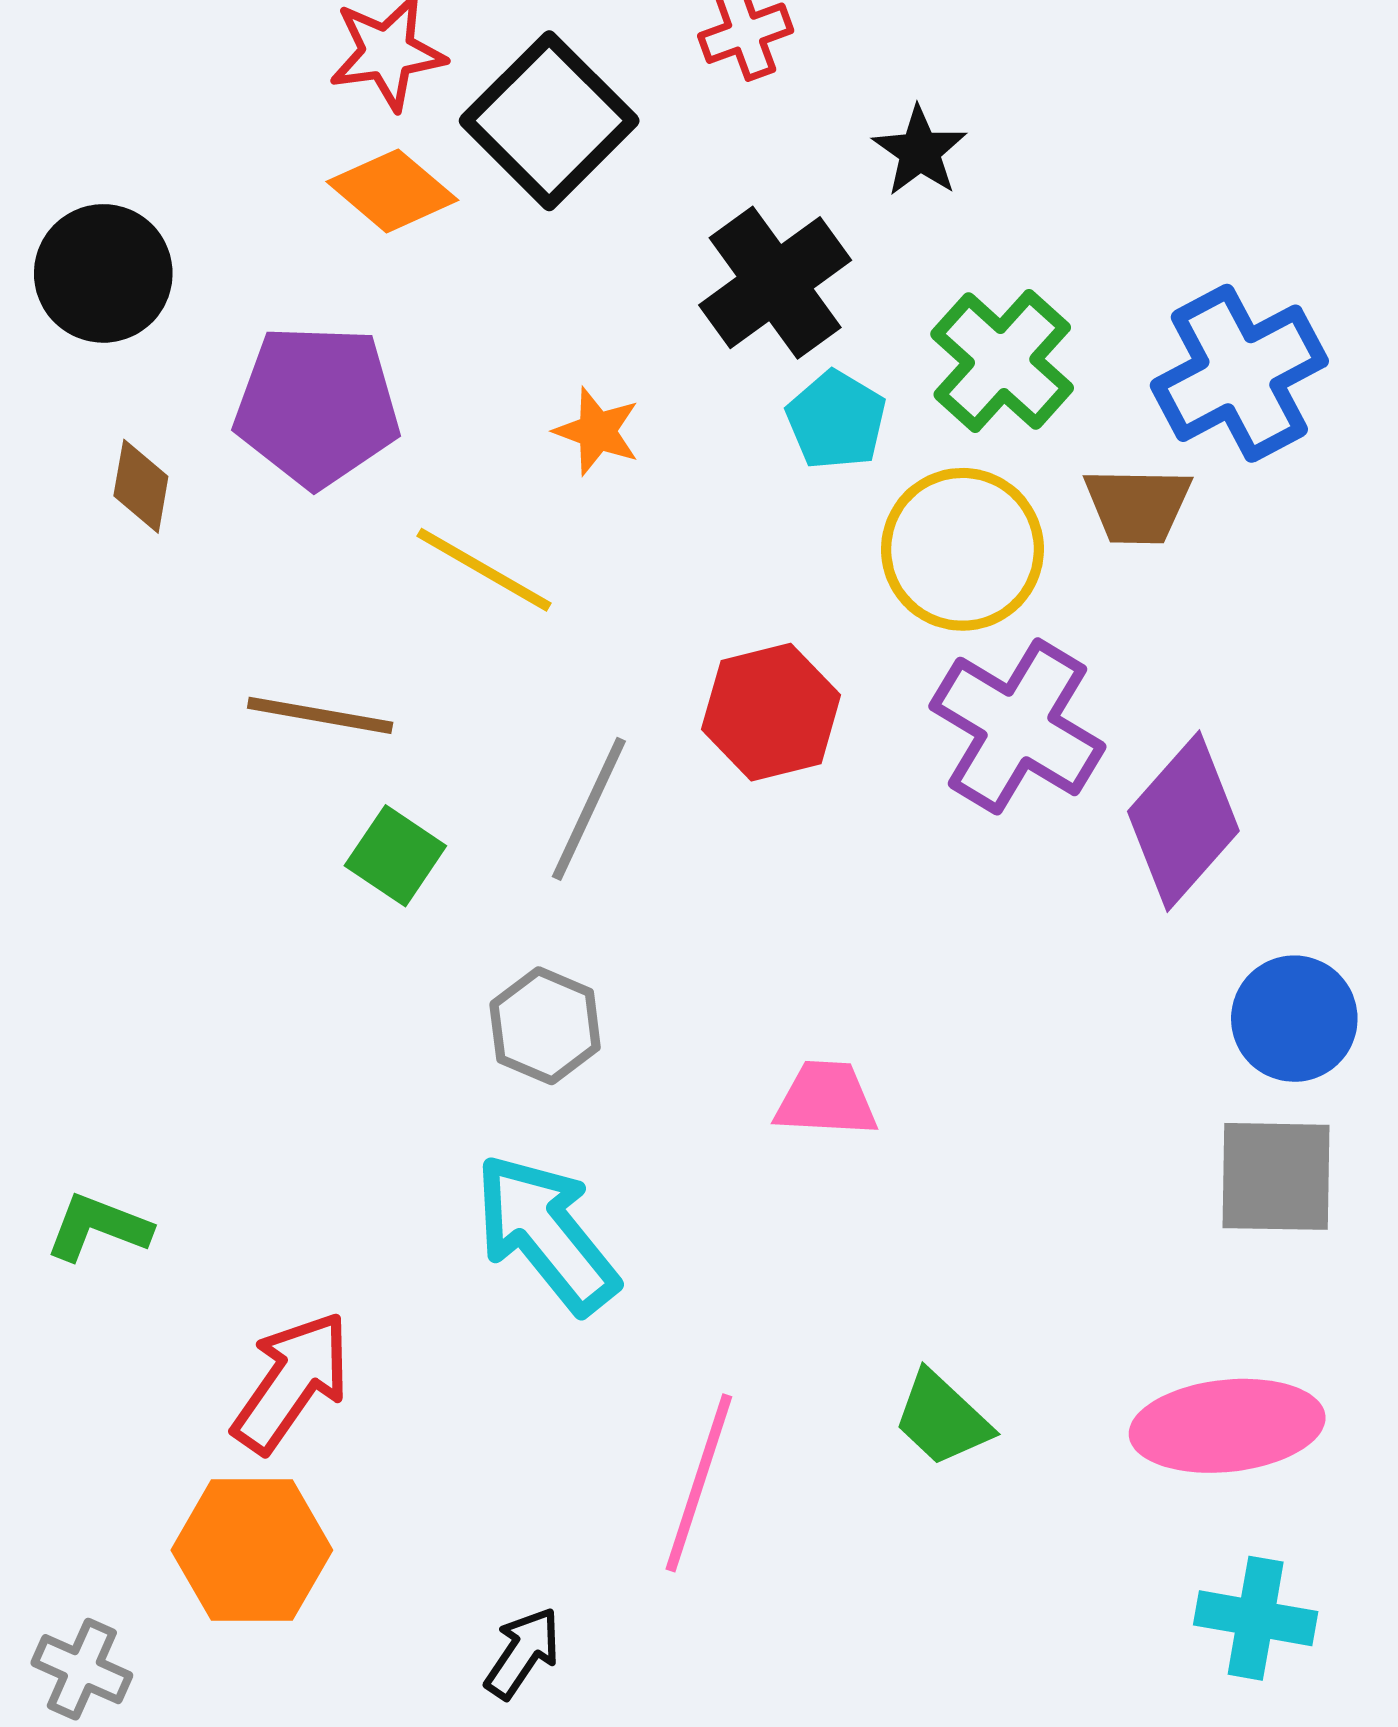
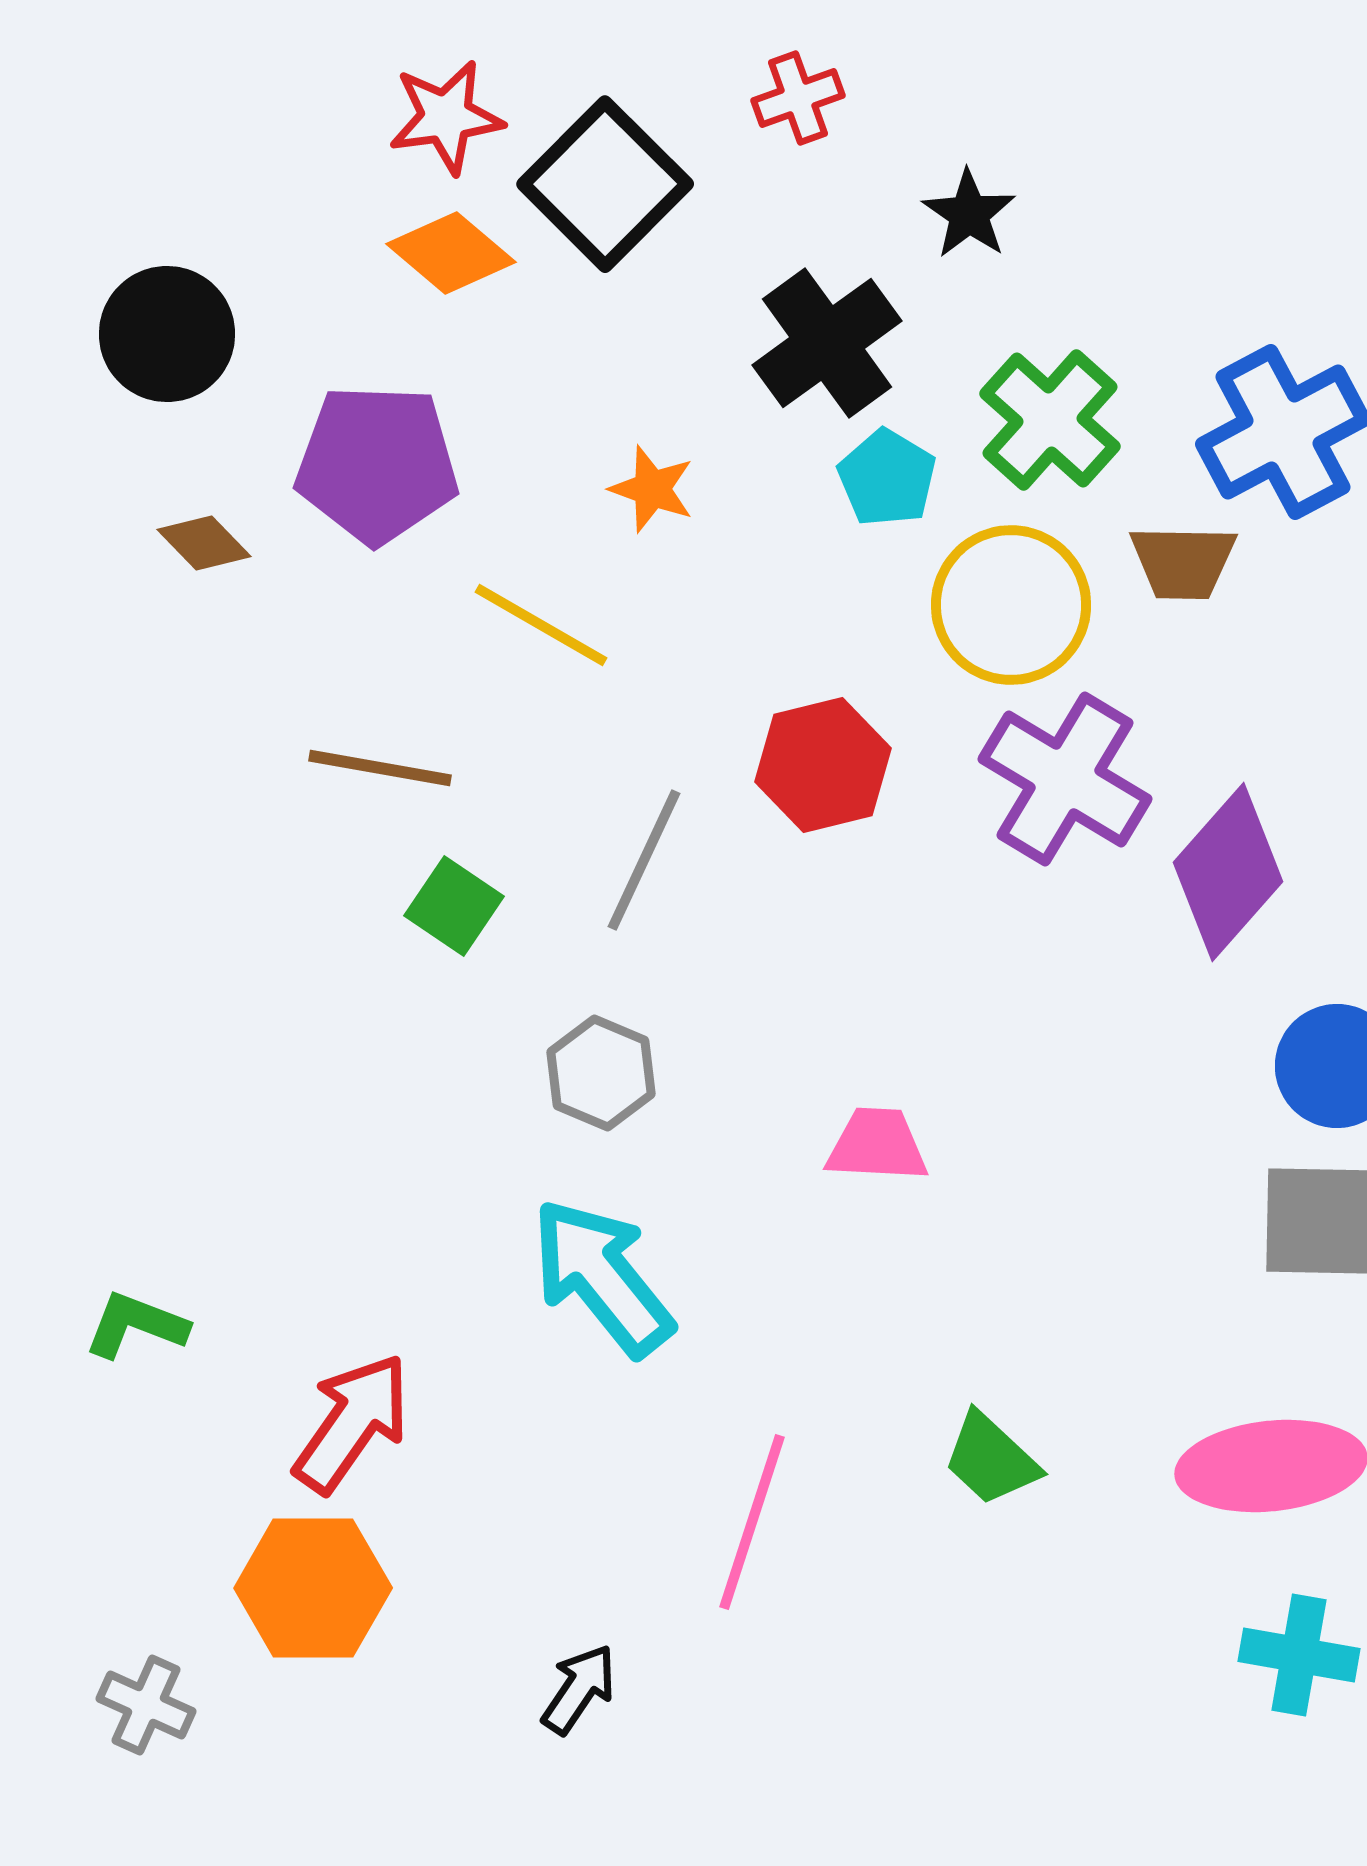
brown diamond: (141, 486) -> (204, 543), turned -54
green L-shape: (98, 1227) -> (136, 1325), moved

